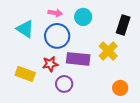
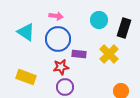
cyan circle: (83, 17) -> (99, 20), moved
purple rectangle: (78, 59) -> (79, 54), moved, size x0.6
red star: (50, 64) -> (61, 67), moved

